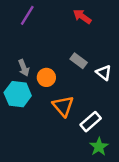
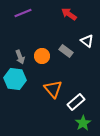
purple line: (27, 15) -> (23, 13), turned 36
white triangle: (104, 73) -> (87, 41), moved
orange circle: (46, 77) -> (42, 56), moved

